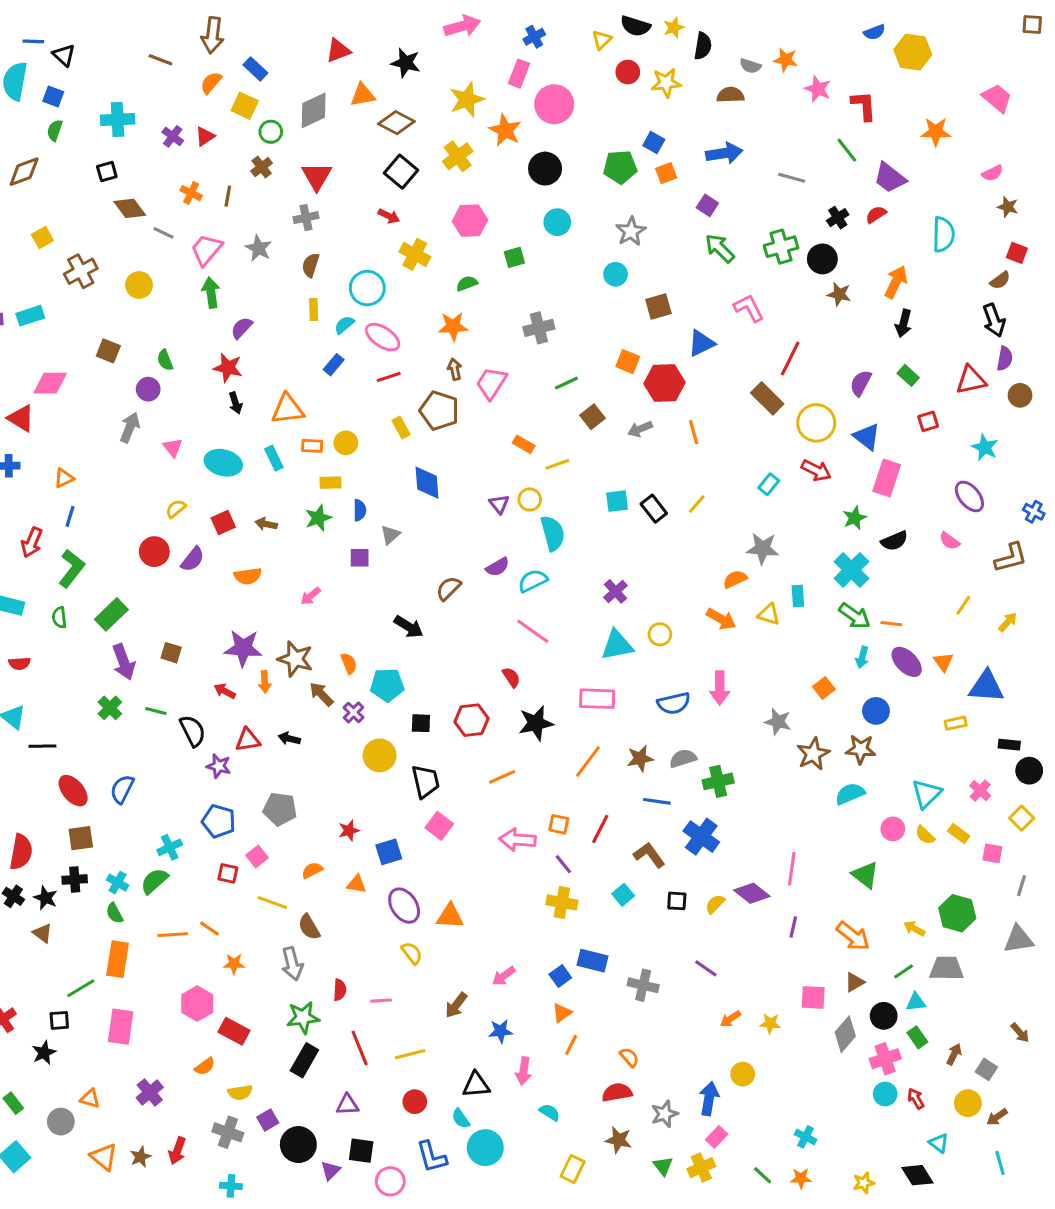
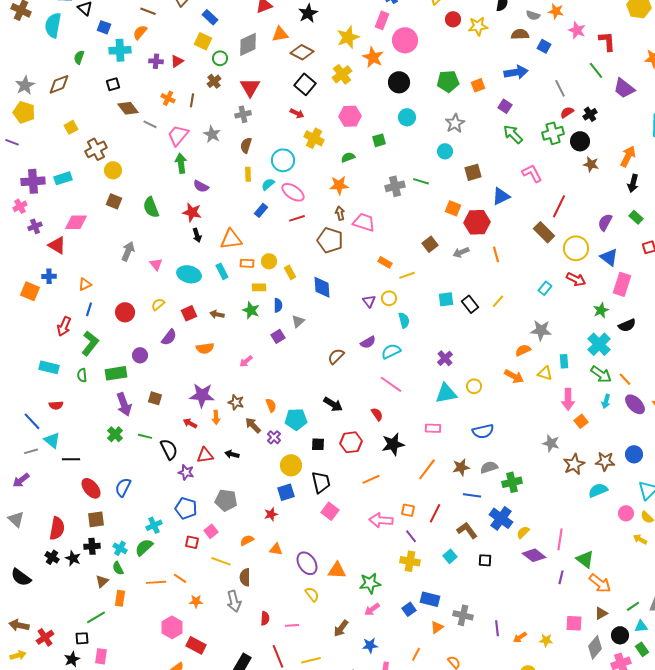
black star: (406, 63) -> (308, 13), turned 30
orange semicircle: (211, 83) -> (140, 32), moved
blue square: (53, 97) -> (104, 27), moved
purple cross: (173, 136) -> (156, 61), turned -32
blue square: (654, 142) -> (544, 46), moved
gray line: (792, 178) -> (560, 88), turned 48
red semicircle: (876, 215) -> (567, 112), moved
yellow circle: (139, 285) -> (113, 170), moved
purple semicircle: (242, 328) -> (201, 186), turned -105
green semicircle: (165, 360) -> (151, 207), size x1.5
pink trapezoid: (491, 383) -> (364, 222), turned 75
green line: (566, 383) -> (421, 181), moved, turned 42
purple circle: (148, 389) -> (140, 355), moved
yellow rectangle: (401, 427) -> (290, 272), moved
green star: (318, 518) -> (251, 310), turned -30
cyan semicircle: (553, 533) -> (404, 320), size x0.7
red circle: (154, 552) -> (125, 312), moved
purple square: (360, 558) -> (278, 336), turned -32
green rectangle: (111, 614) -> (116, 373), turned 35
orange line: (891, 624) -> (625, 379), turned 40
black arrow: (409, 627) -> (333, 404), moved
brown star: (295, 659) -> (236, 402), size x0.7
pink arrow: (720, 688) -> (568, 399), moved
pink rectangle: (597, 699) -> (433, 428), size x0.7
blue circle: (876, 711) -> (634, 454), moved
blue square: (389, 852) -> (286, 492), moved
green triangle: (865, 875) -> (585, 559), moved
yellow semicircle: (715, 904) -> (523, 532), moved
brown semicircle: (309, 927) -> (245, 577), turned 30
yellow arrow: (914, 929) -> (640, 539), moved
brown triangle: (42, 933) -> (102, 581), moved, turned 40
orange rectangle: (118, 959) -> (120, 598), size x0.7
purple line: (706, 968) -> (497, 628), moved, turned 49
orange triangle: (562, 1013) -> (437, 627), moved
green star: (303, 1017) -> (370, 583), moved
pink rectangle: (121, 1027) -> (101, 656), moved, size x0.7

